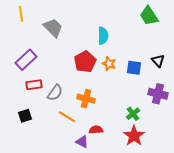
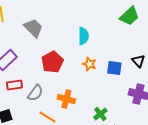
green trapezoid: (149, 16) -> (129, 16), turned -100
red pentagon: (85, 62) -> (52, 62), moved
green cross: (133, 114) -> (100, 114), moved

